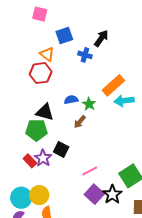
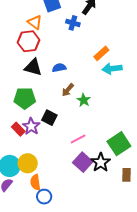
orange rectangle: (113, 85) -> (101, 53), size x0.7
green star: (89, 104) -> (84, 100), moved
black triangle: (45, 112) -> (33, 67), moved

